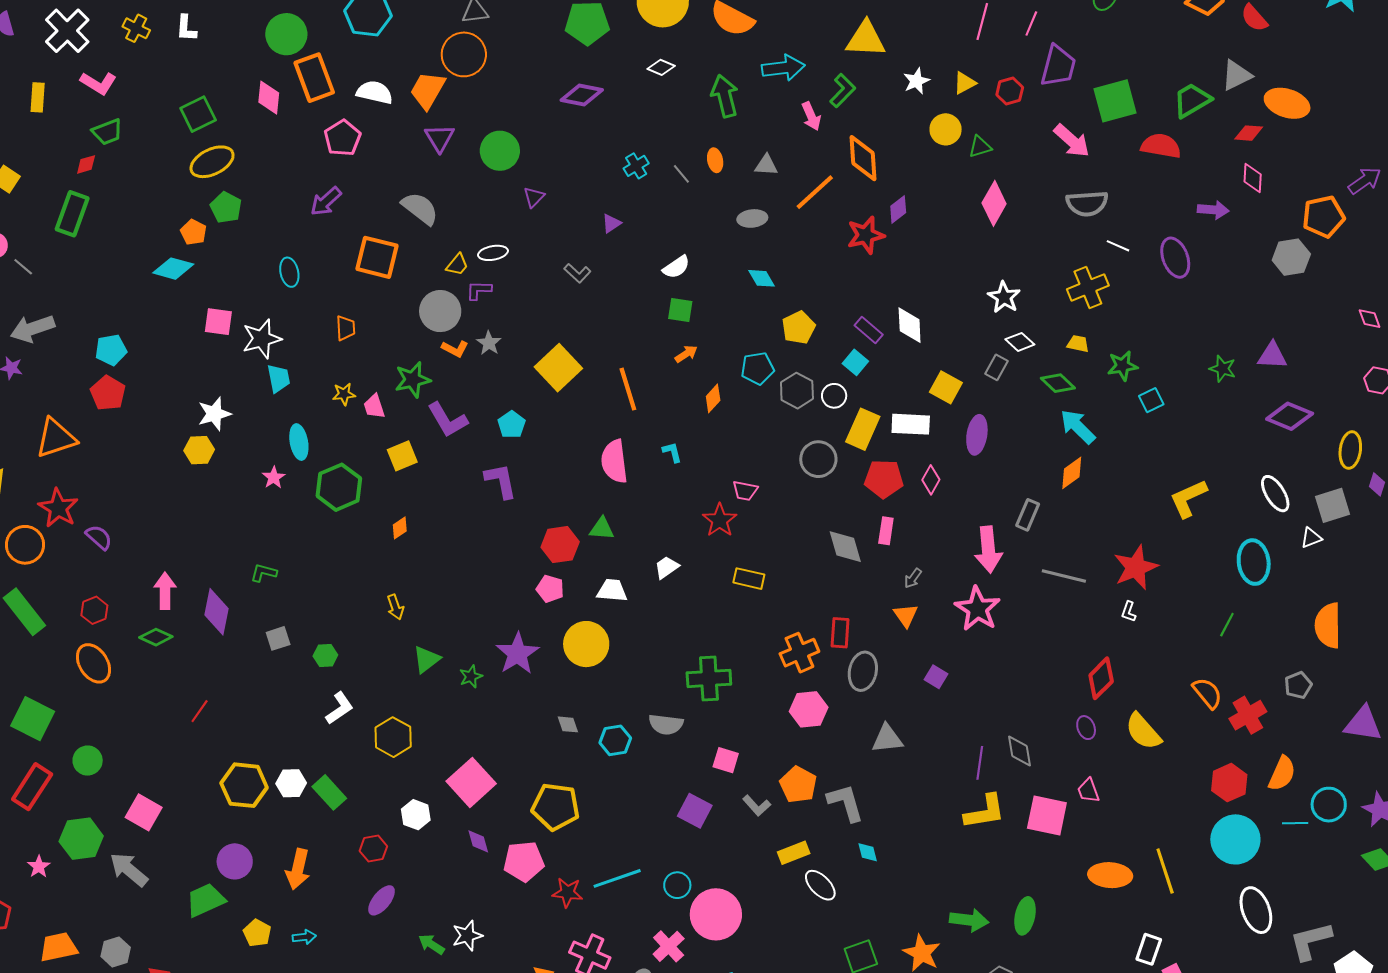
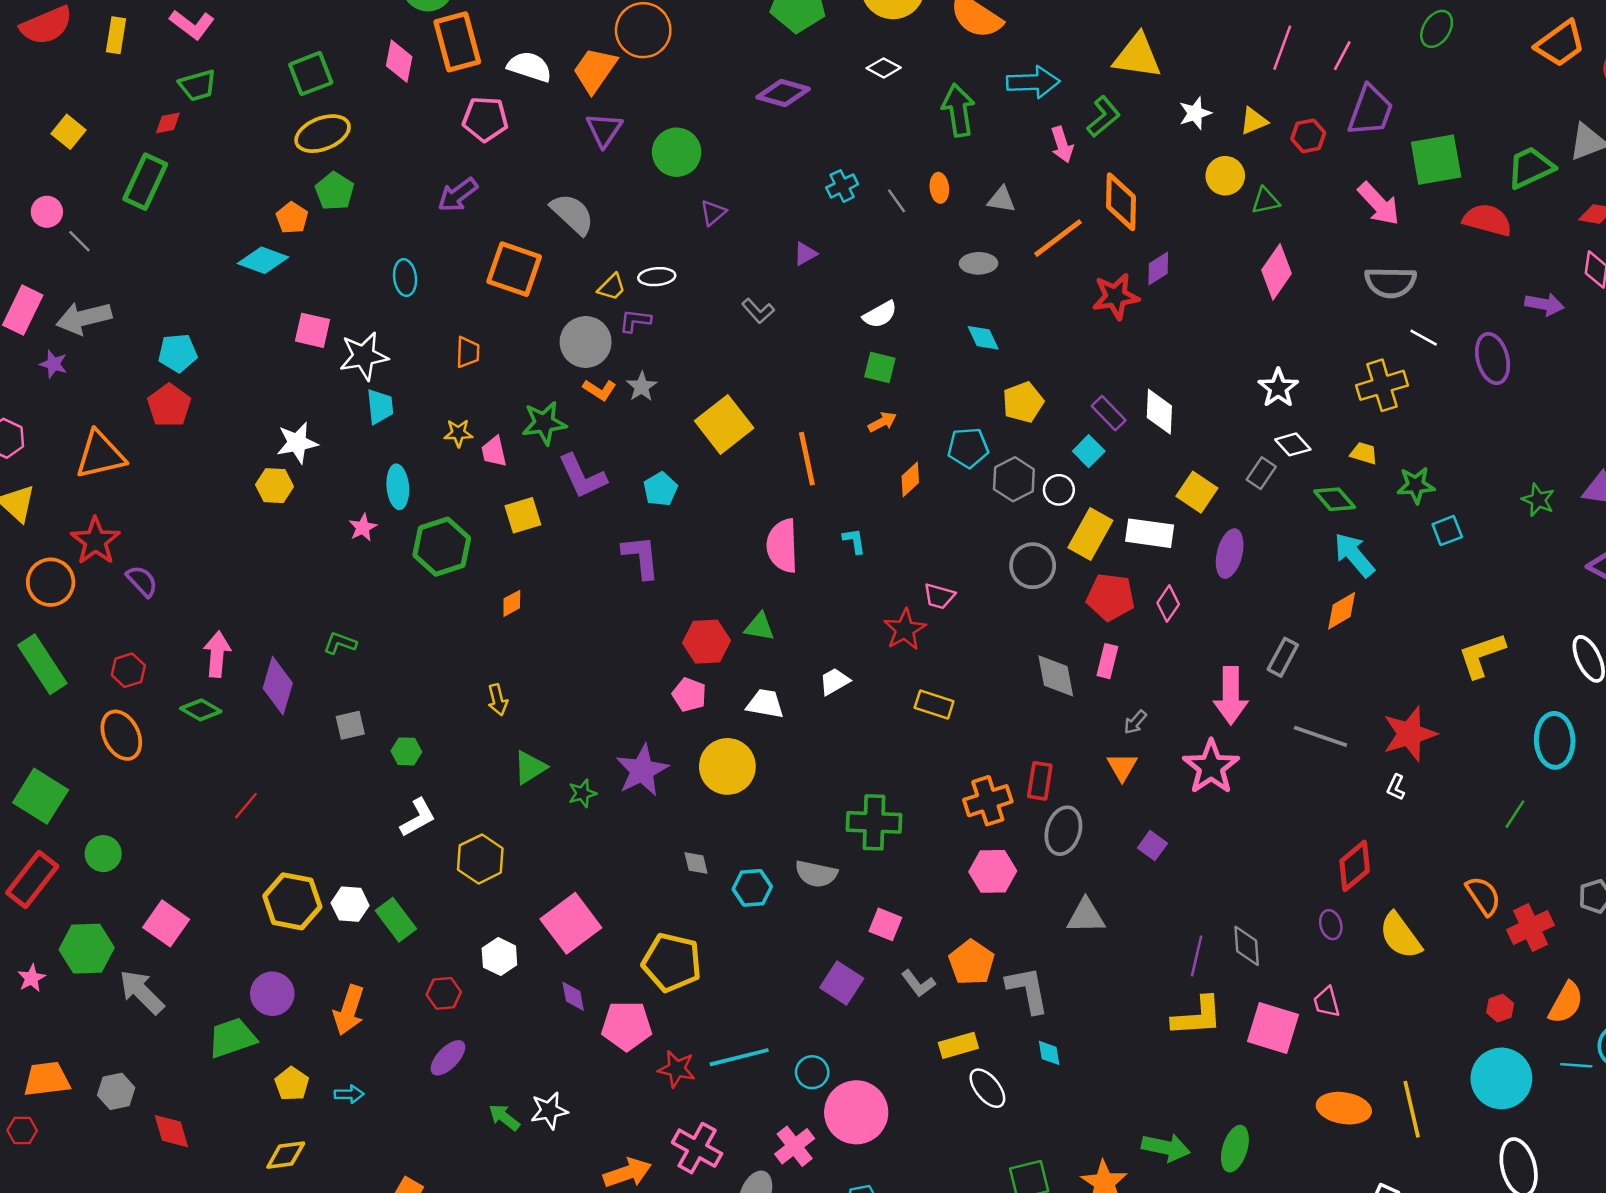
pink pentagon: (343, 138) -> (485, 119), turned 30
red hexagon: (1229, 783) -> (1500, 1008), size x0.6

